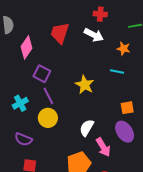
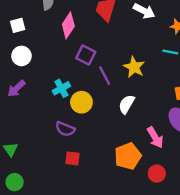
purple line: (48, 96) -> (105, 76), moved
yellow circle: (48, 118) -> (81, 102), moved
white semicircle: (87, 128) -> (127, 104), moved

